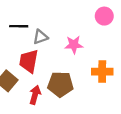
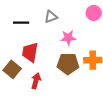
gray triangle: (40, 37) -> (51, 17), moved
brown pentagon: (60, 84) -> (68, 64), moved

